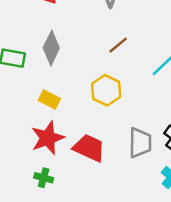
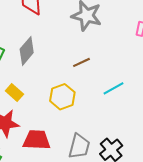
red trapezoid: (89, 148) -> (37, 140), turned -36

